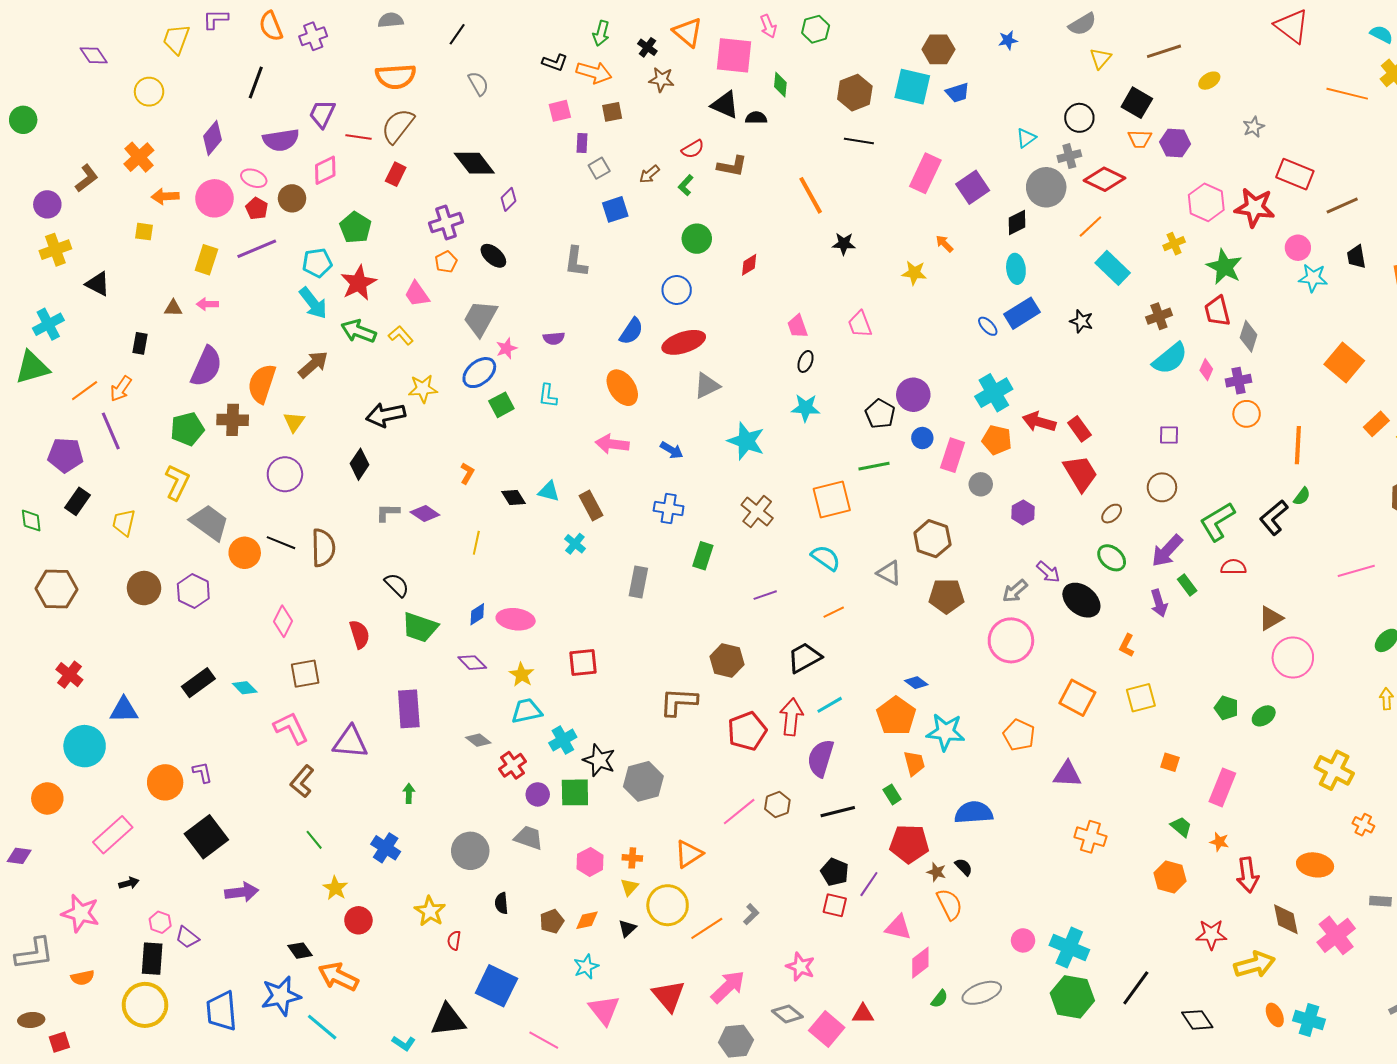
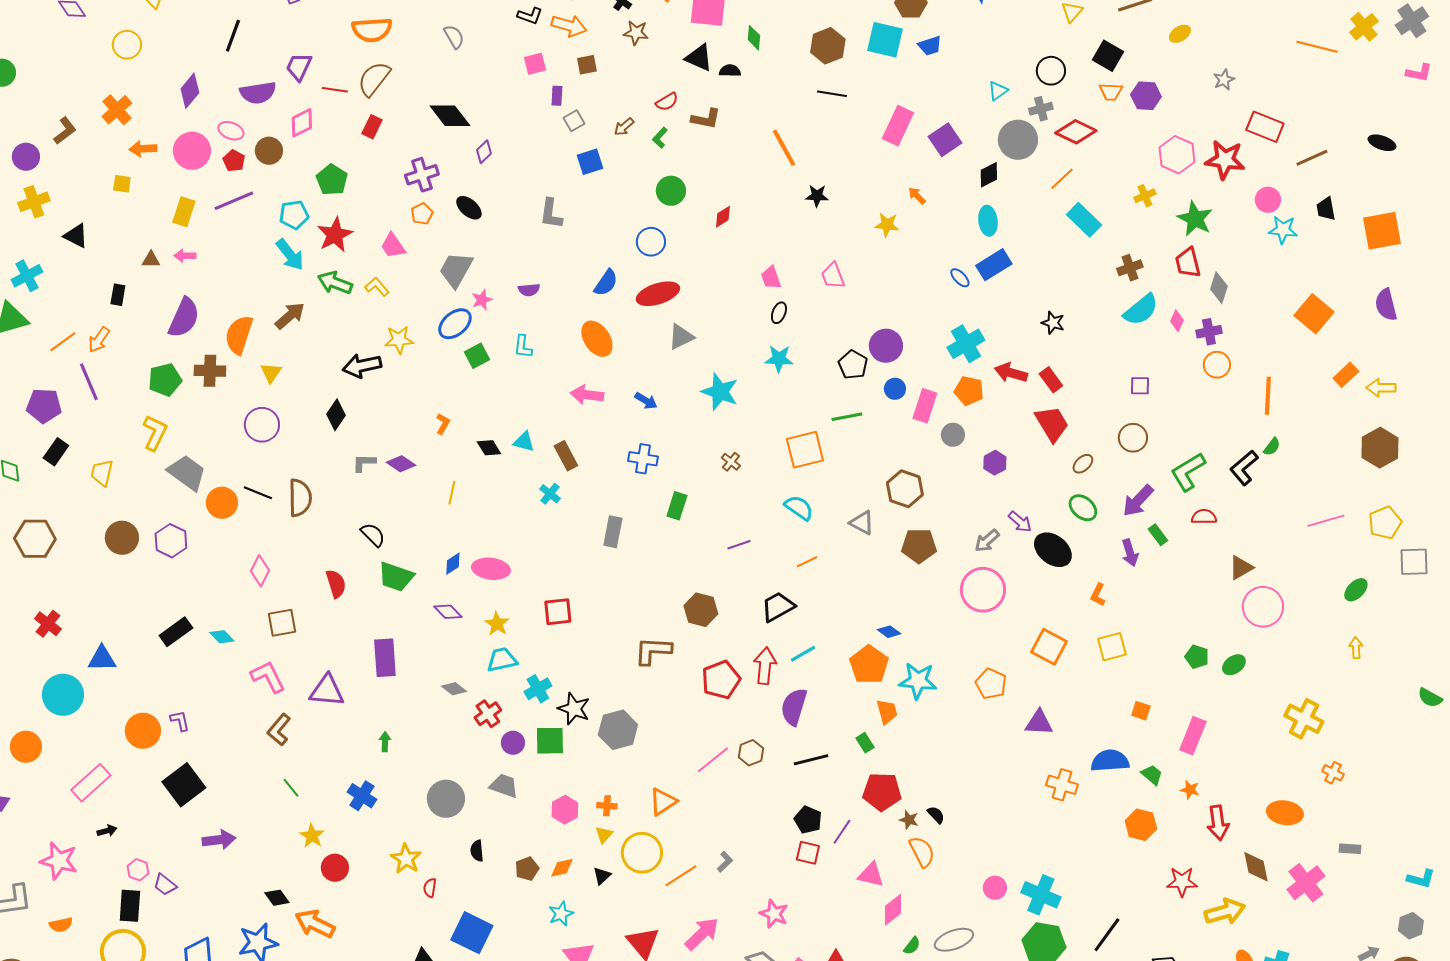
black star: (1081, 321) -> (1053, 323), moved
brown cross: (757, 512) -> (731, 462), size x0.6
blue semicircle: (974, 813) -> (1110, 761), moved

